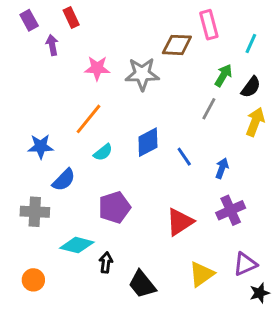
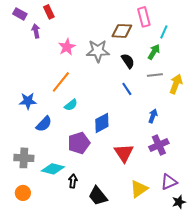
purple rectangle: (29, 20) -> (20, 14), turned -32
cyan line: (251, 44) -> (164, 32), moved
pink star: (97, 68) -> (67, 47), turned -30
black semicircle: (251, 87) -> (128, 61), moved, turned -70
gray line: (209, 109) -> (155, 75), moved, turned 56
blue diamond: (148, 142) -> (102, 123), moved
blue line: (184, 157) -> (127, 89), moved
gray cross: (35, 212) -> (24, 158), moved
red triangle: (180, 222) -> (124, 153), turned -30

